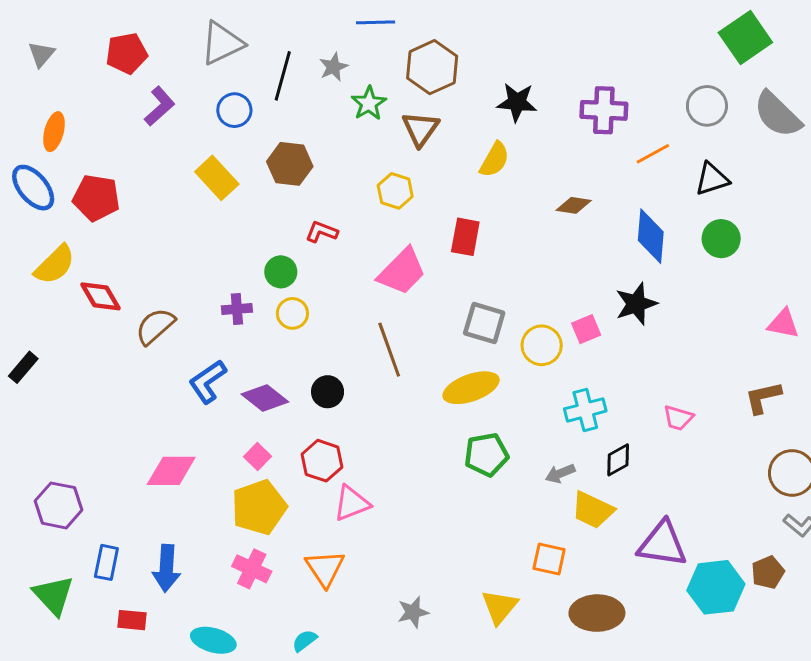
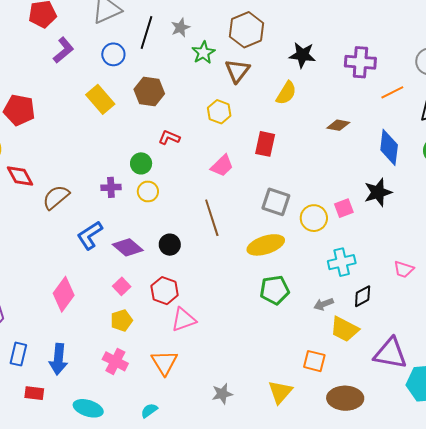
pink trapezoid: (402, 271) -> (222, 166), size x0.7
pink diamond: (171, 471) -> (64, 294), turned -56
yellow pentagon: (259, 507) -> (121, 320), size x0.6

